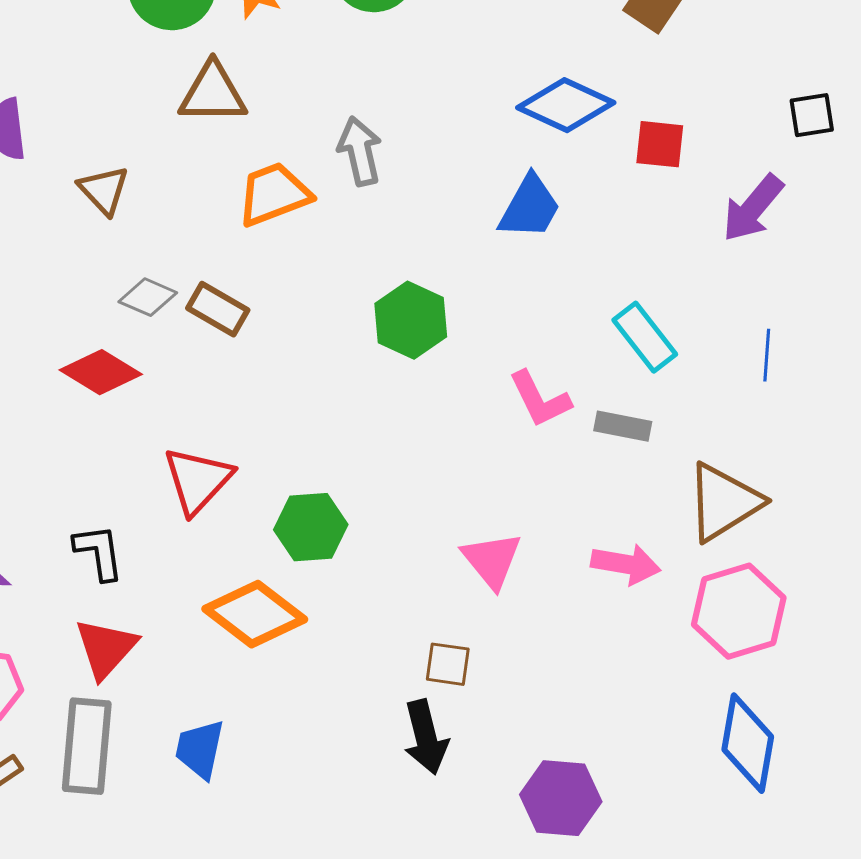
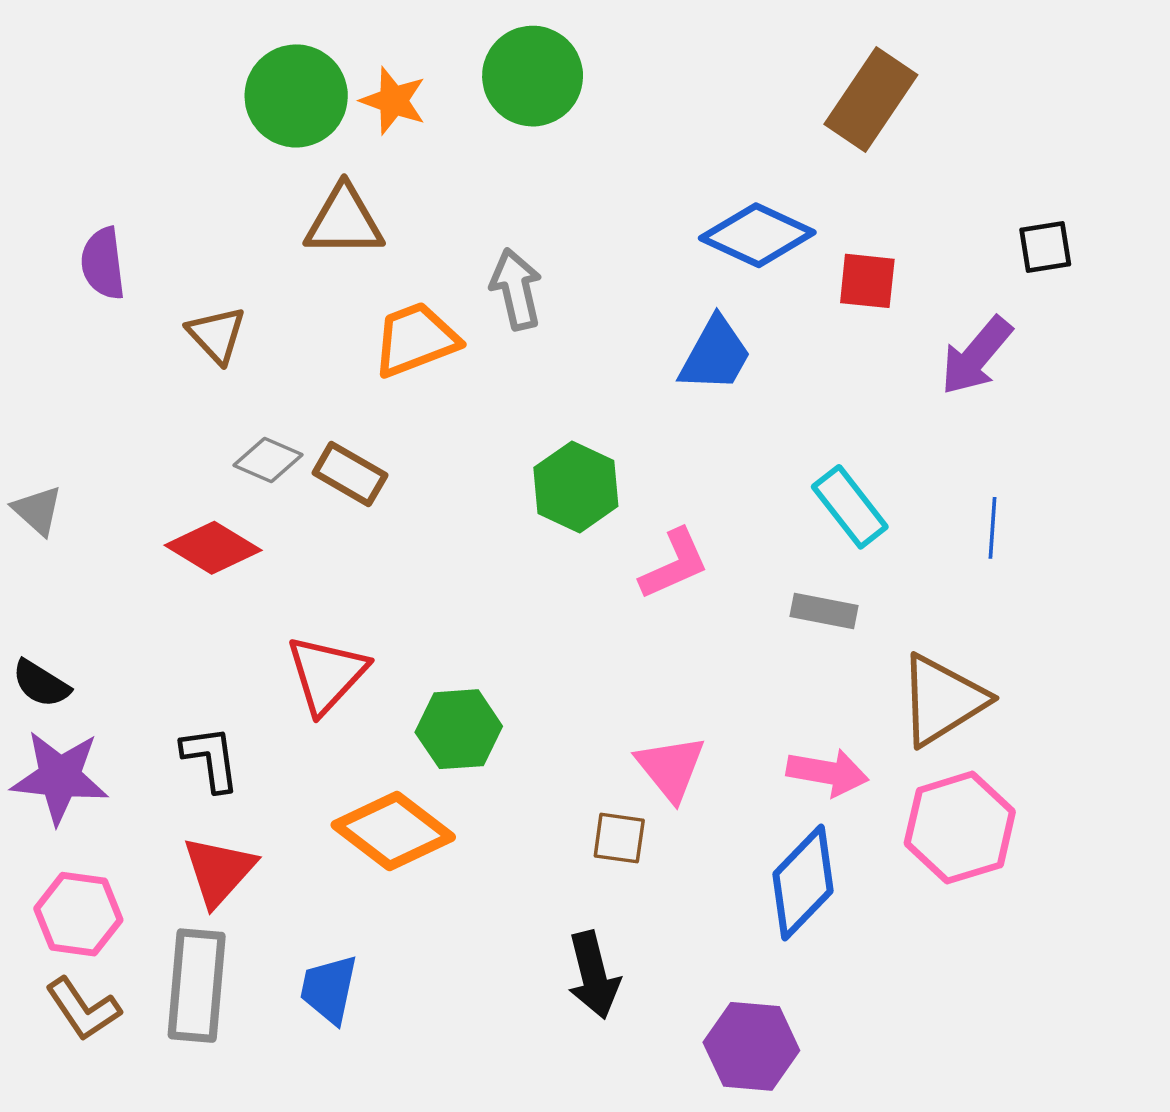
pink L-shape: (540, 399) -> (674, 564), moved, turned -88
brown square: (448, 664) -> (619, 838), moved
blue diamond: (748, 743) -> (803, 883), moved, turned 34

